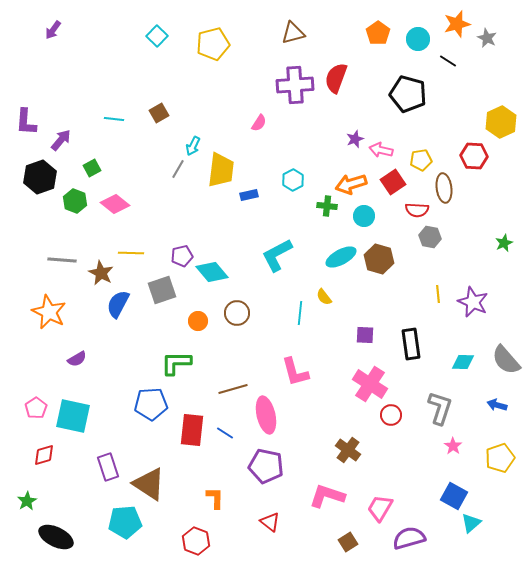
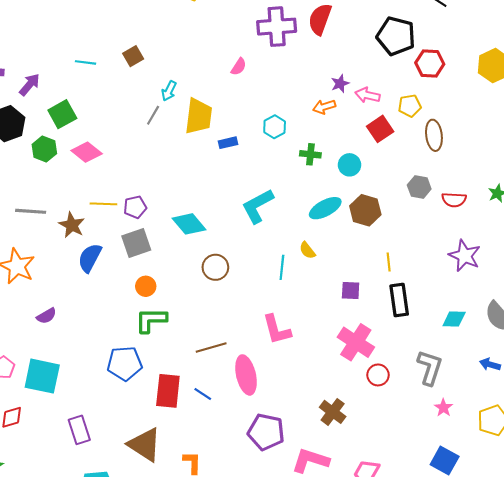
red hexagon: (474, 156) -> (430, 63), moved
green square: (92, 168) -> (62, 114), size x1.5
orange arrow: (351, 184) -> (324, 107), moved, size x0.7
red semicircle: (417, 210) -> (454, 200), moved
purple pentagon: (182, 256) -> (135, 207), moved
yellow line: (438, 294) -> (389, 262), moved
orange circle: (198, 321) -> (146, 286), moved
purple pentagon: (266, 466) -> (266, 432), moved
brown triangle: (149, 484) -> (145, 445), moved

